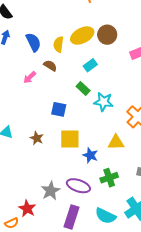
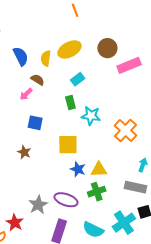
brown circle: (107, 35) -> (107, 48), moved
pink arrow: (30, 77) -> (26, 94), moved
green rectangle: (83, 89) -> (70, 102), turned 32
blue square: (59, 109) -> (35, 123), moved
yellow square: (70, 139) -> (68, 145), moved
yellow triangle: (116, 142) -> (99, 169), moved

